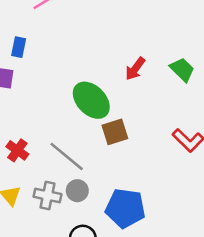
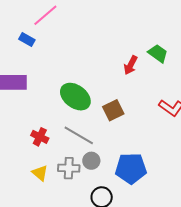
blue rectangle: (19, 47) -> (27, 39), moved, turned -63
red arrow: (135, 69) -> (131, 65), moved
green ellipse: (91, 100) -> (75, 97), moved

